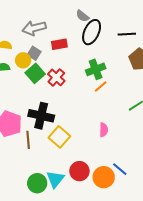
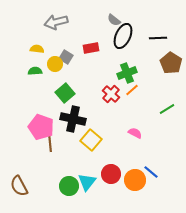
gray arrow: (34, 28) -> (56, 22), moved
green square: (35, 73) -> (65, 93), moved
red cross: (56, 77) -> (111, 94), moved
pink semicircle: (104, 130) -> (135, 133), turned -64
brown line: (28, 140) -> (50, 143), moved

